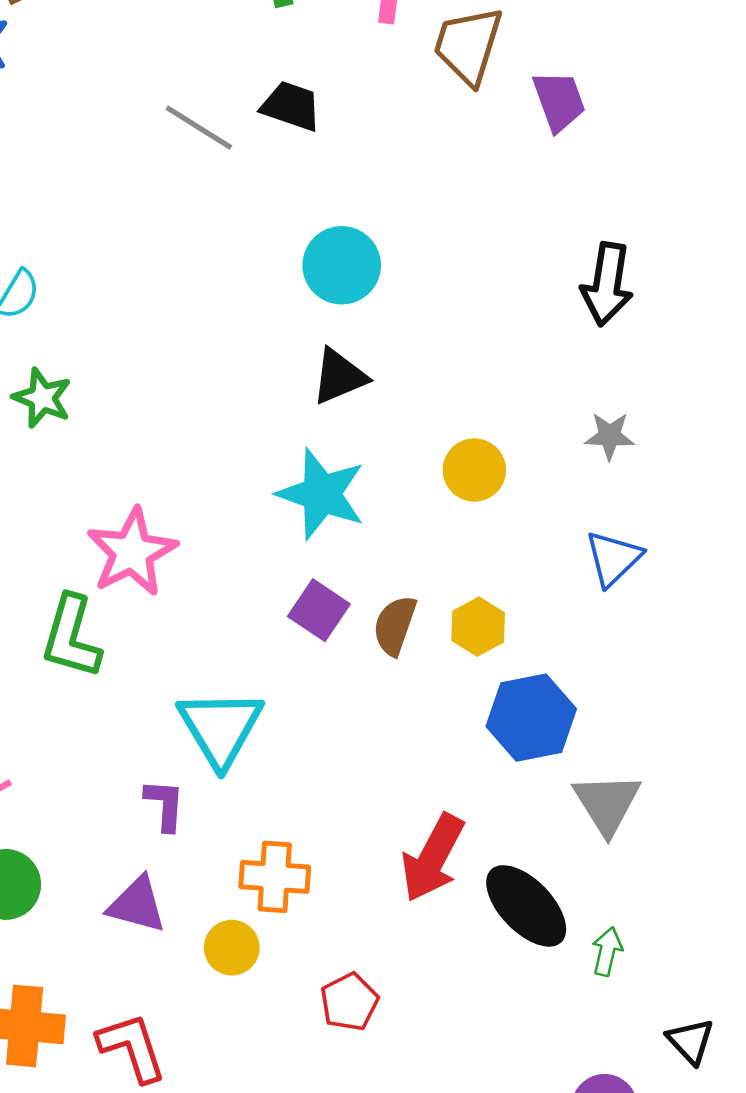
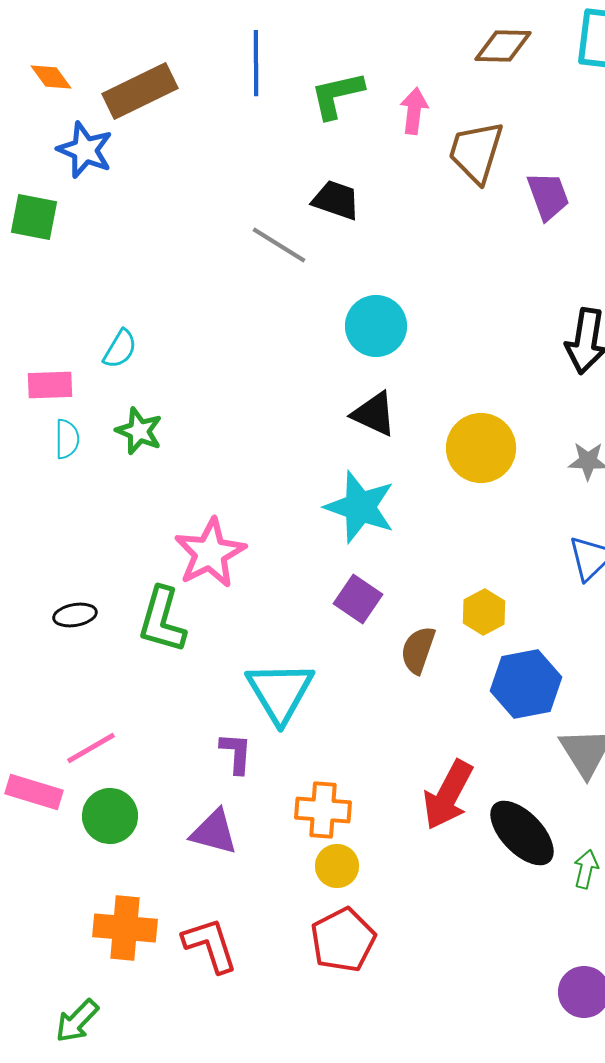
gray line: (199, 128) -> (279, 245), moved
black triangle: (339, 376) -> (374, 414), turned 48
yellow circle: (474, 470) -> (481, 448), moved, size x1.4
brown semicircle: (395, 625) -> (418, 650), moved
yellow circle: (232, 948) -> (337, 866), moved
red pentagon: (349, 1002) -> (343, 940), moved, size x1.4

